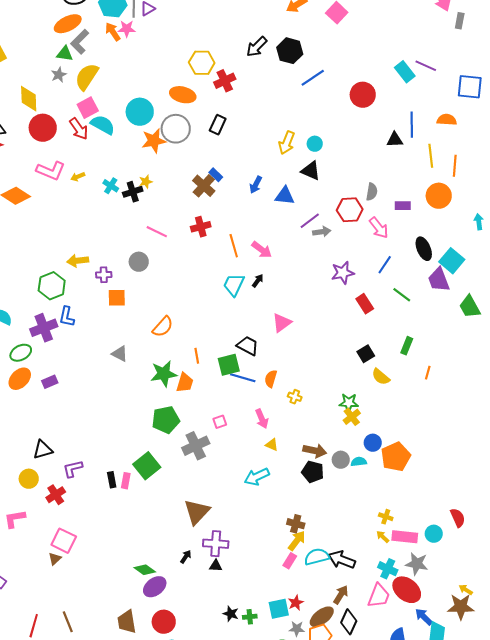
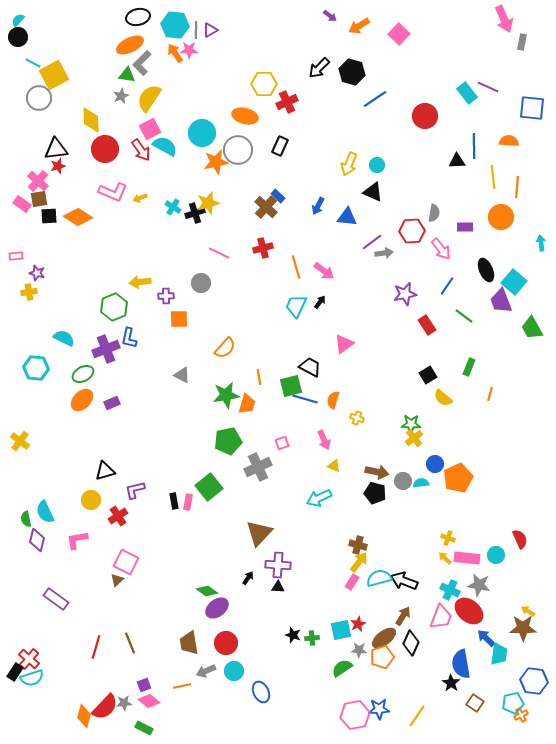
yellow star: (146, 182) -> (208, 203), size x1.6

